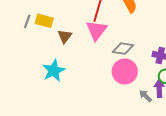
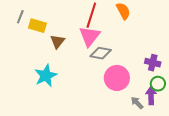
gray line: (27, 21) -> (20, 17), moved
gray diamond: (123, 49) -> (101, 53), moved

